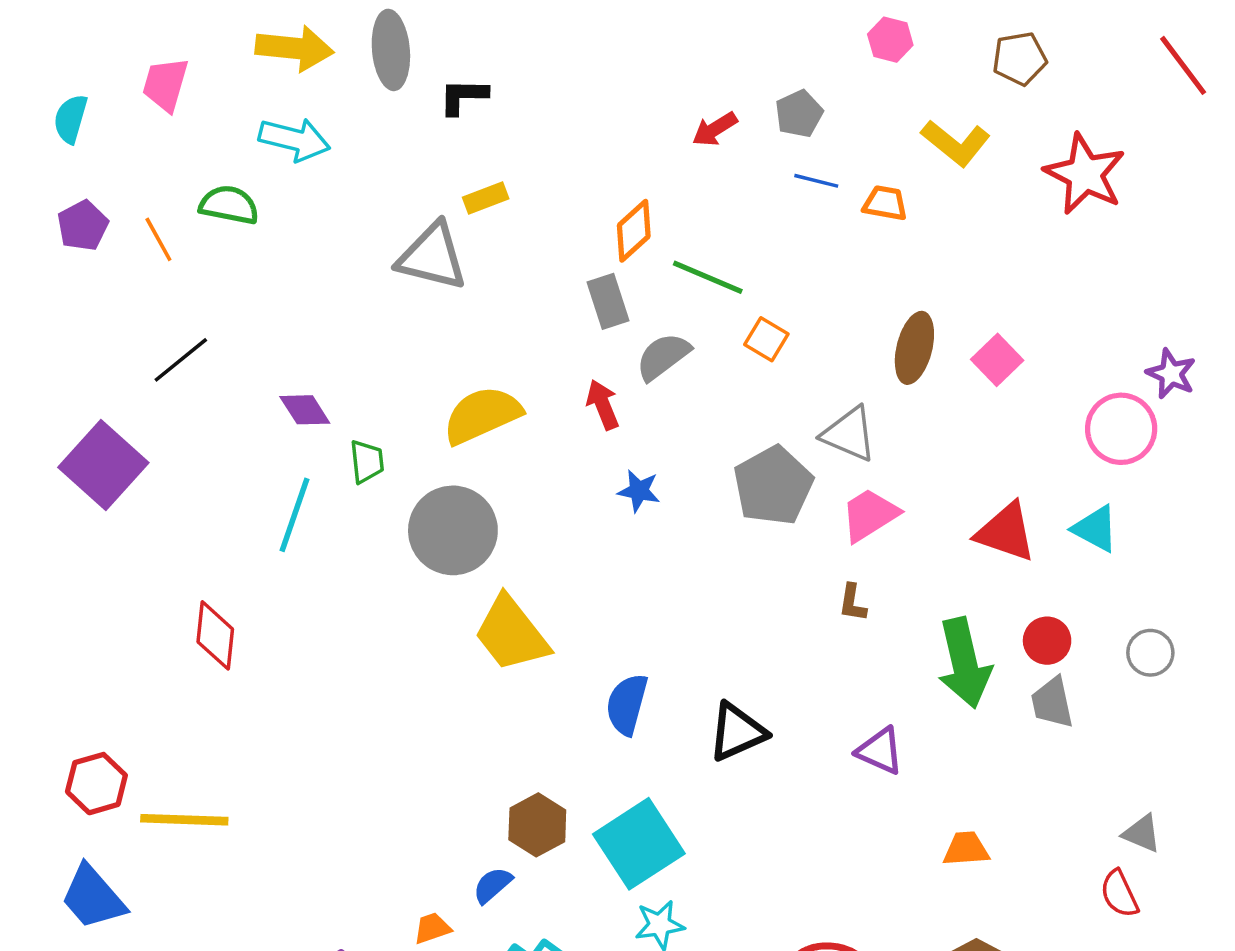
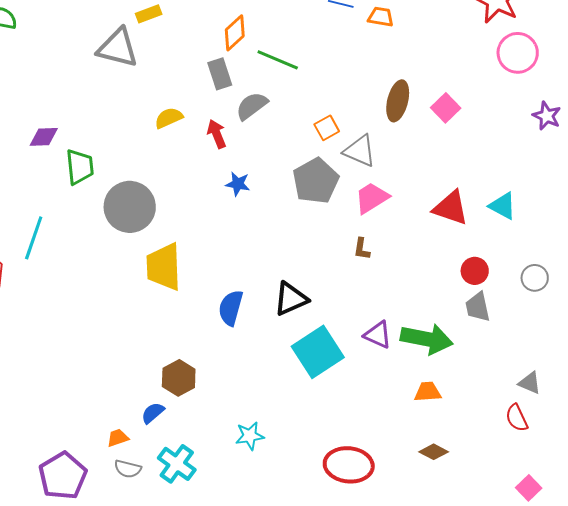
orange square: (766, 339) -> (327, 128), moved, turned 30
purple diamond: (305, 410) -> (44, 137), turned -60
yellow semicircle: (482, 415) -> (169, 118), moved, size x0.6
pink circle: (1121, 429) -> (518, 53), moved
green trapezoid: (367, 462) -> (80, 167), size x1.4
cyan line: (294, 515) -> (34, 238), moved
yellow trapezoid: (511, 634) -> (164, 267), turned 36
green arrow: (964, 663) -> (427, 339), moved, turned -66
black triangle: (737, 732) -> (291, 299), moved
cyan square: (639, 844) -> (318, 352), moved

